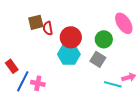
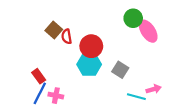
brown square: (36, 22) -> (54, 30), turned -35
green circle: (104, 39) -> (133, 18), moved
red rectangle: (12, 66) -> (39, 76), moved

